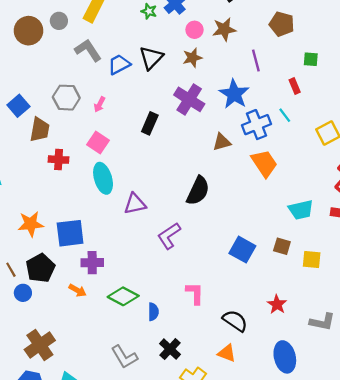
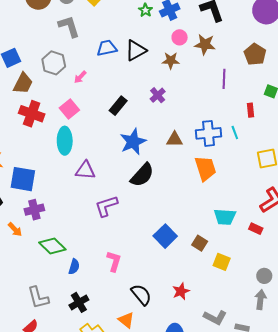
gray L-shape: (88, 50) -> (69, 26), moved
blue star: (234, 94) -> (133, 142), moved
purple cross: (189, 99) -> (158, 95), size x0.6
red cross: (59, 160) -> (32, 114), size x1.4
purple cross: (92, 263) -> (34, 210), turned -30

